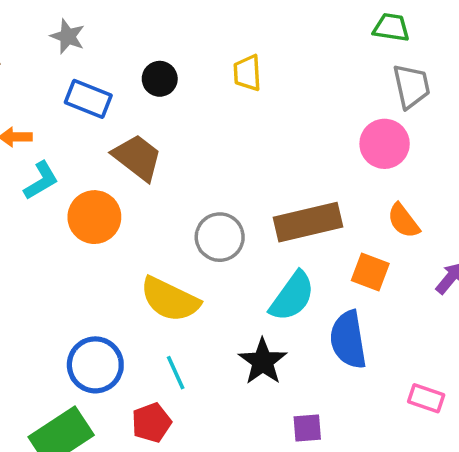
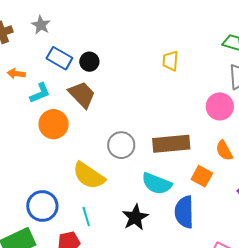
gray star: (68, 36) -> (41, 25), moved
yellow trapezoid: (247, 73) -> (170, 61), moved
black circle: (160, 79) -> (89, 62), moved
cyan L-shape: (41, 181) -> (40, 93), moved
cyan semicircle: (292, 296) -> (157, 184), turned 68

